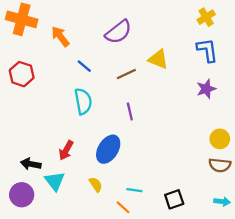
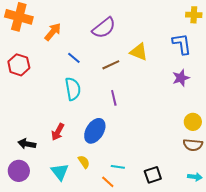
yellow cross: (206, 17) -> (194, 15), moved, turned 35
orange arrow: (60, 36) -> (53, 32), turned 78
cyan triangle: (55, 181) -> (60, 172), moved

